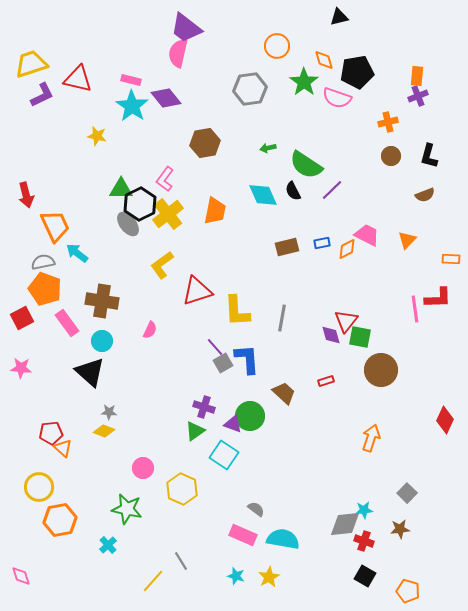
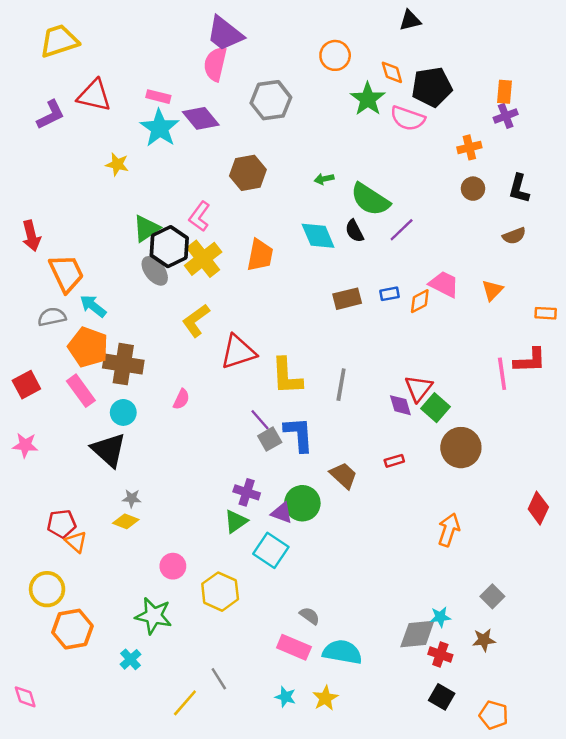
yellow trapezoid: (31, 64) -> (59, 41), moved
gray hexagon: (250, 89) -> (271, 100), moved
green triangle: (121, 189) -> (146, 229), turned -35
orange pentagon: (45, 289) -> (88, 347), moved
green square: (360, 337) -> (435, 408), turned 30

